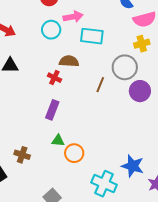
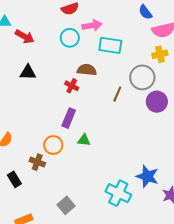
green triangle: (58, 141) -> (84, 140), moved
orange circle: (74, 153) -> (53, 145), moved

